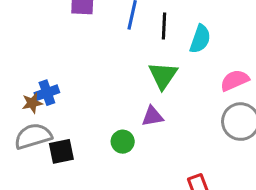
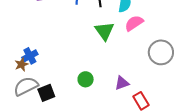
pink semicircle: (235, 80) -> (134, 23), moved
purple triangle: (152, 116) -> (122, 83), moved

